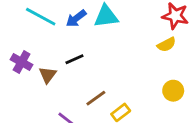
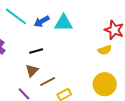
brown triangle: (48, 75) -> (32, 71), moved
yellow circle: (173, 91) -> (105, 84), size x1.5

